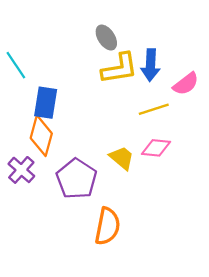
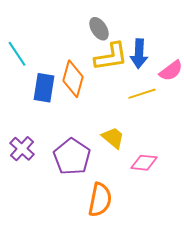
orange diamond: (41, 136) -> (73, 79), moved
pink diamond: (156, 148) -> (144, 163), moved

